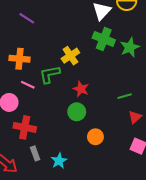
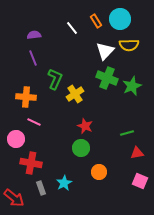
purple line: (27, 18) -> (33, 58), turned 35
green L-shape: (50, 74) -> (55, 79), moved, turned 125
red triangle: (135, 117) -> (137, 153), turned 32
cyan star: (59, 161) -> (64, 183), moved

